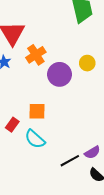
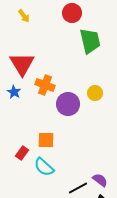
orange cross: (36, 55) -> (45, 85), turned -36
purple semicircle: (92, 152) -> (100, 180), turned -112

